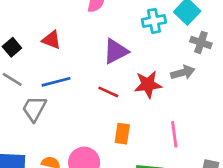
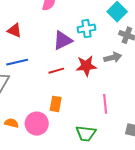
cyan cross: (154, 21) -> (86, 29), moved
red line: (108, 92) -> (56, 71), turned -42
orange rectangle: (122, 134) -> (56, 104), moved

